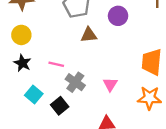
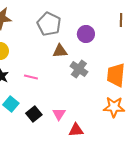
gray cross: (75, 82) -> (79, 69), moved
pink triangle: (110, 84) -> (59, 114), moved

